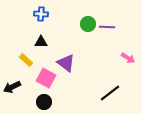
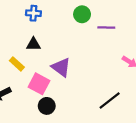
green circle: (88, 24) -> (82, 14), moved
black circle: (44, 102) -> (47, 106), moved

